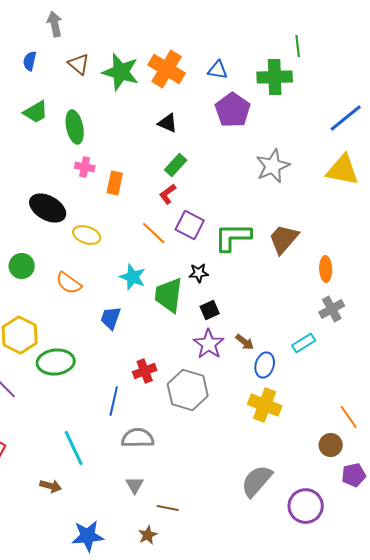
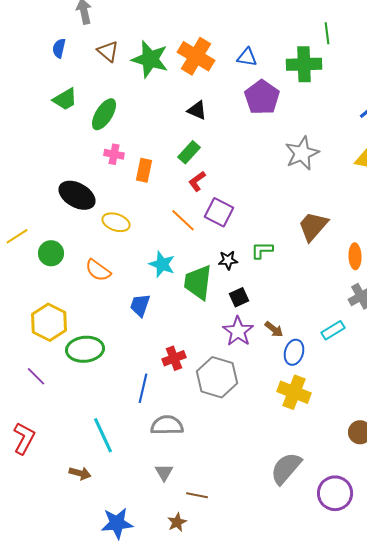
green ellipse: (75, 127) -> (104, 114), turned 44
green rectangle: (176, 165) -> (189, 152), moved
green L-shape: (233, 237) -> (262, 250), moved, size x0.6

